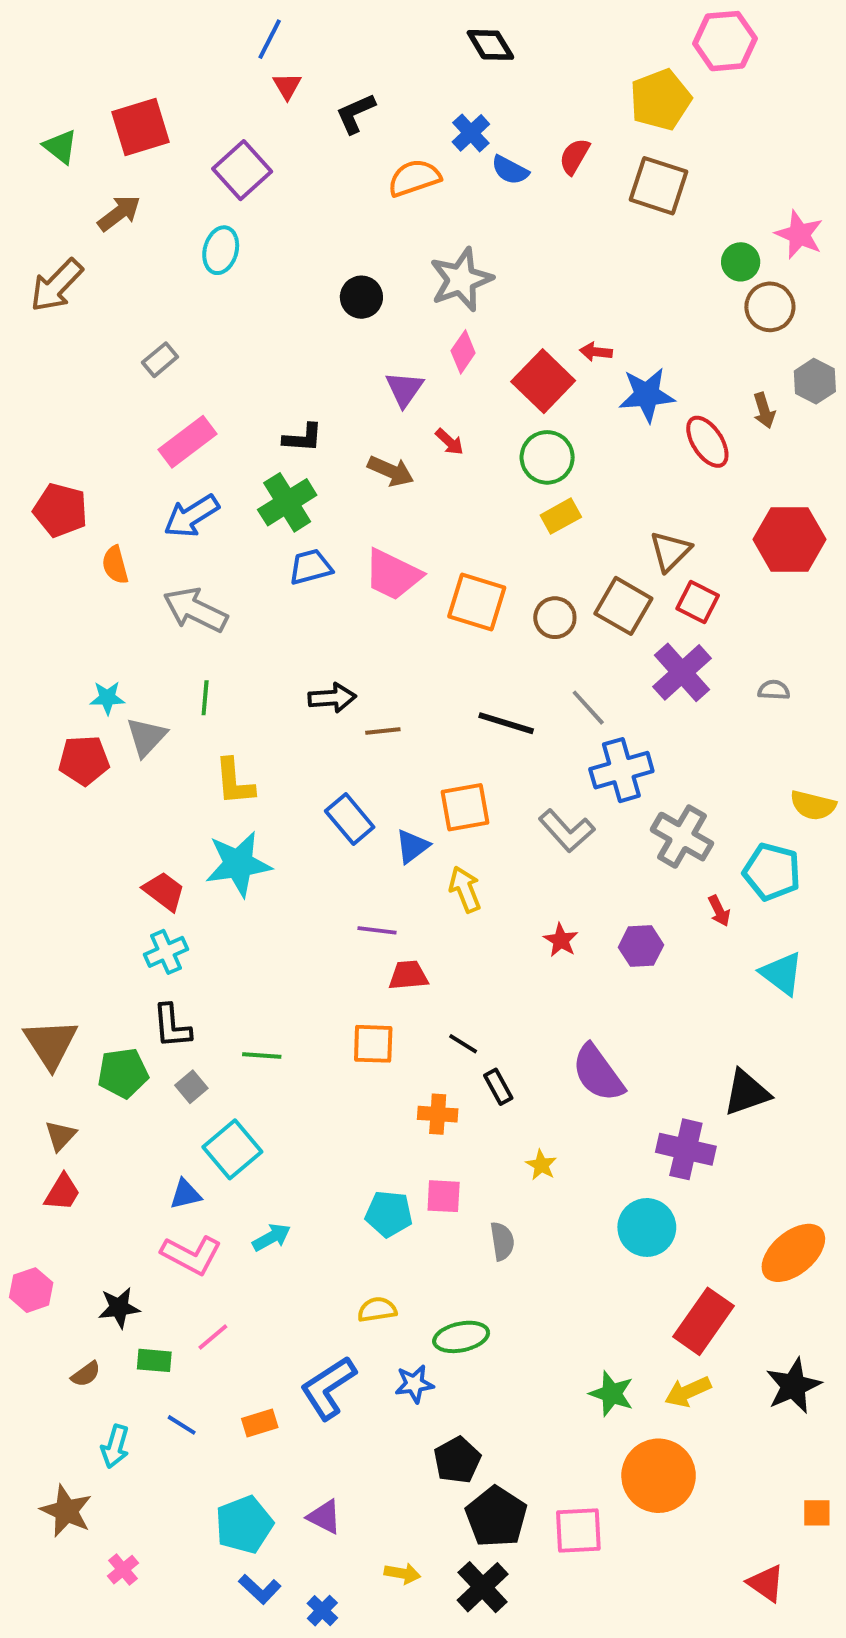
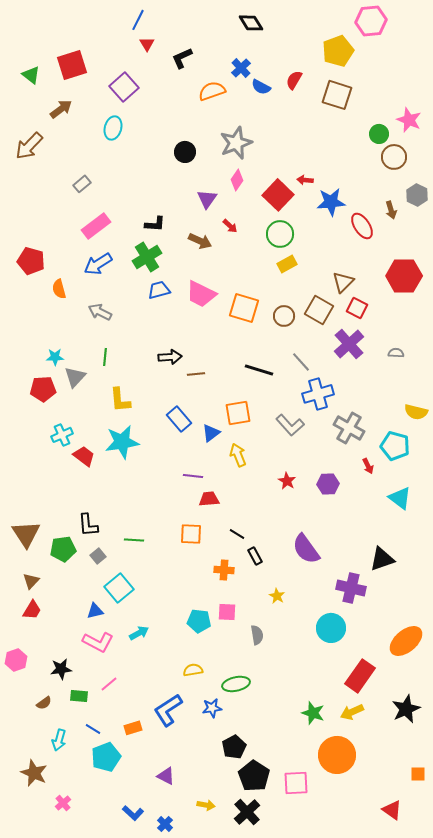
gray arrow: (195, 610) -> (100, 312), size x0.7
cyan cross: (166, 952) -> (62, 435), moved
cyan pentagon: (244, 1525) -> (106, 757), moved

